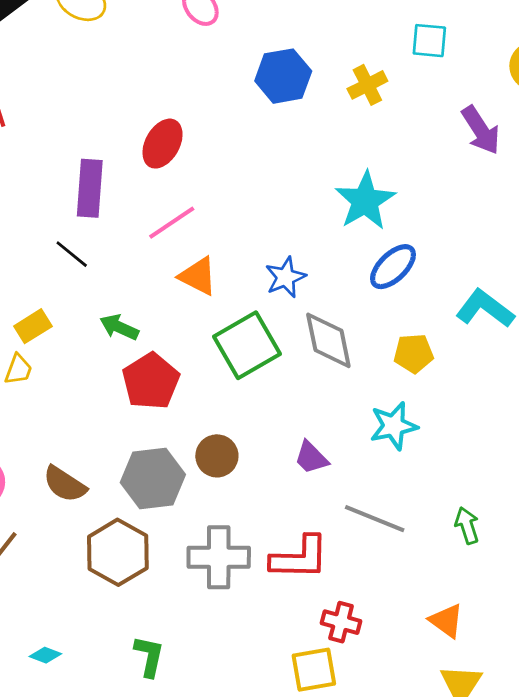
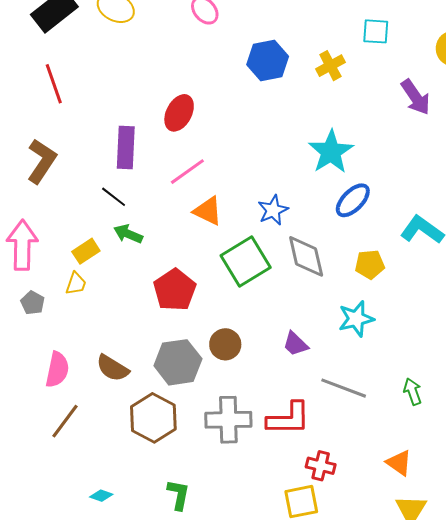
green arrow: (119, 327) -> (128, 234), moved

